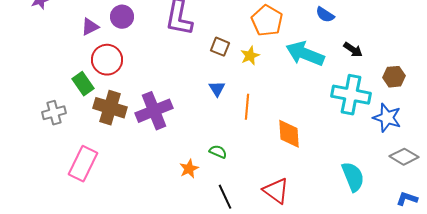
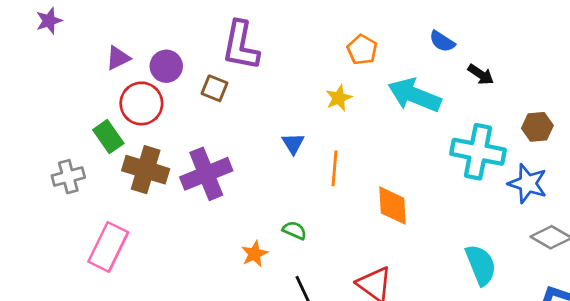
purple circle: (122, 17) -> (166, 66), moved
orange pentagon: (267, 21) -> (362, 50), size x0.7
brown square: (220, 47) -> (215, 88), moved
black arrow: (353, 50) -> (481, 74), moved

